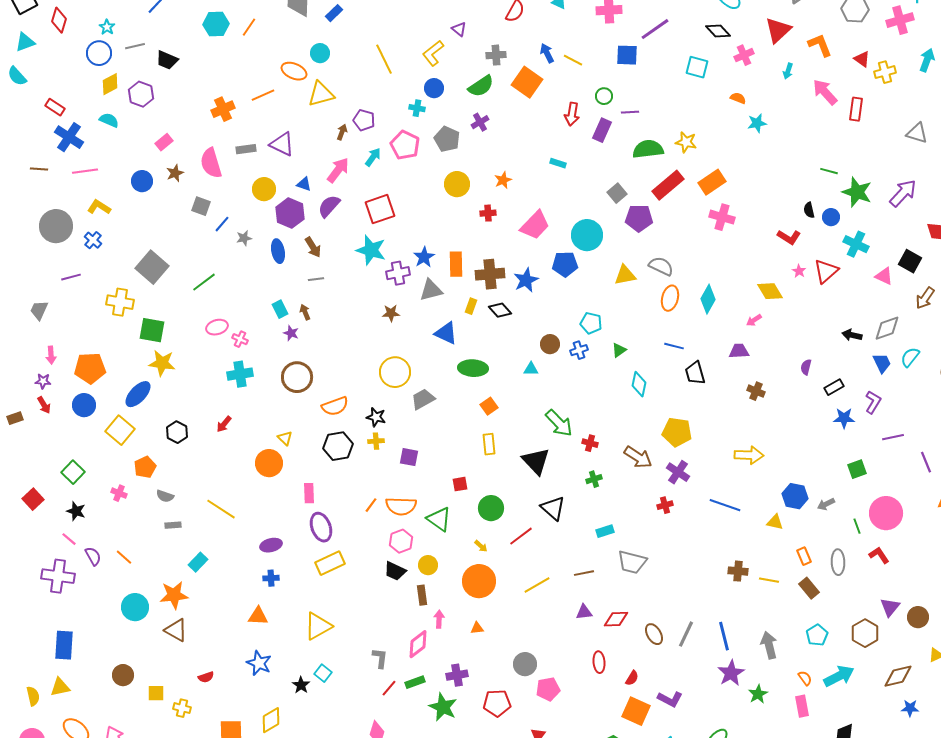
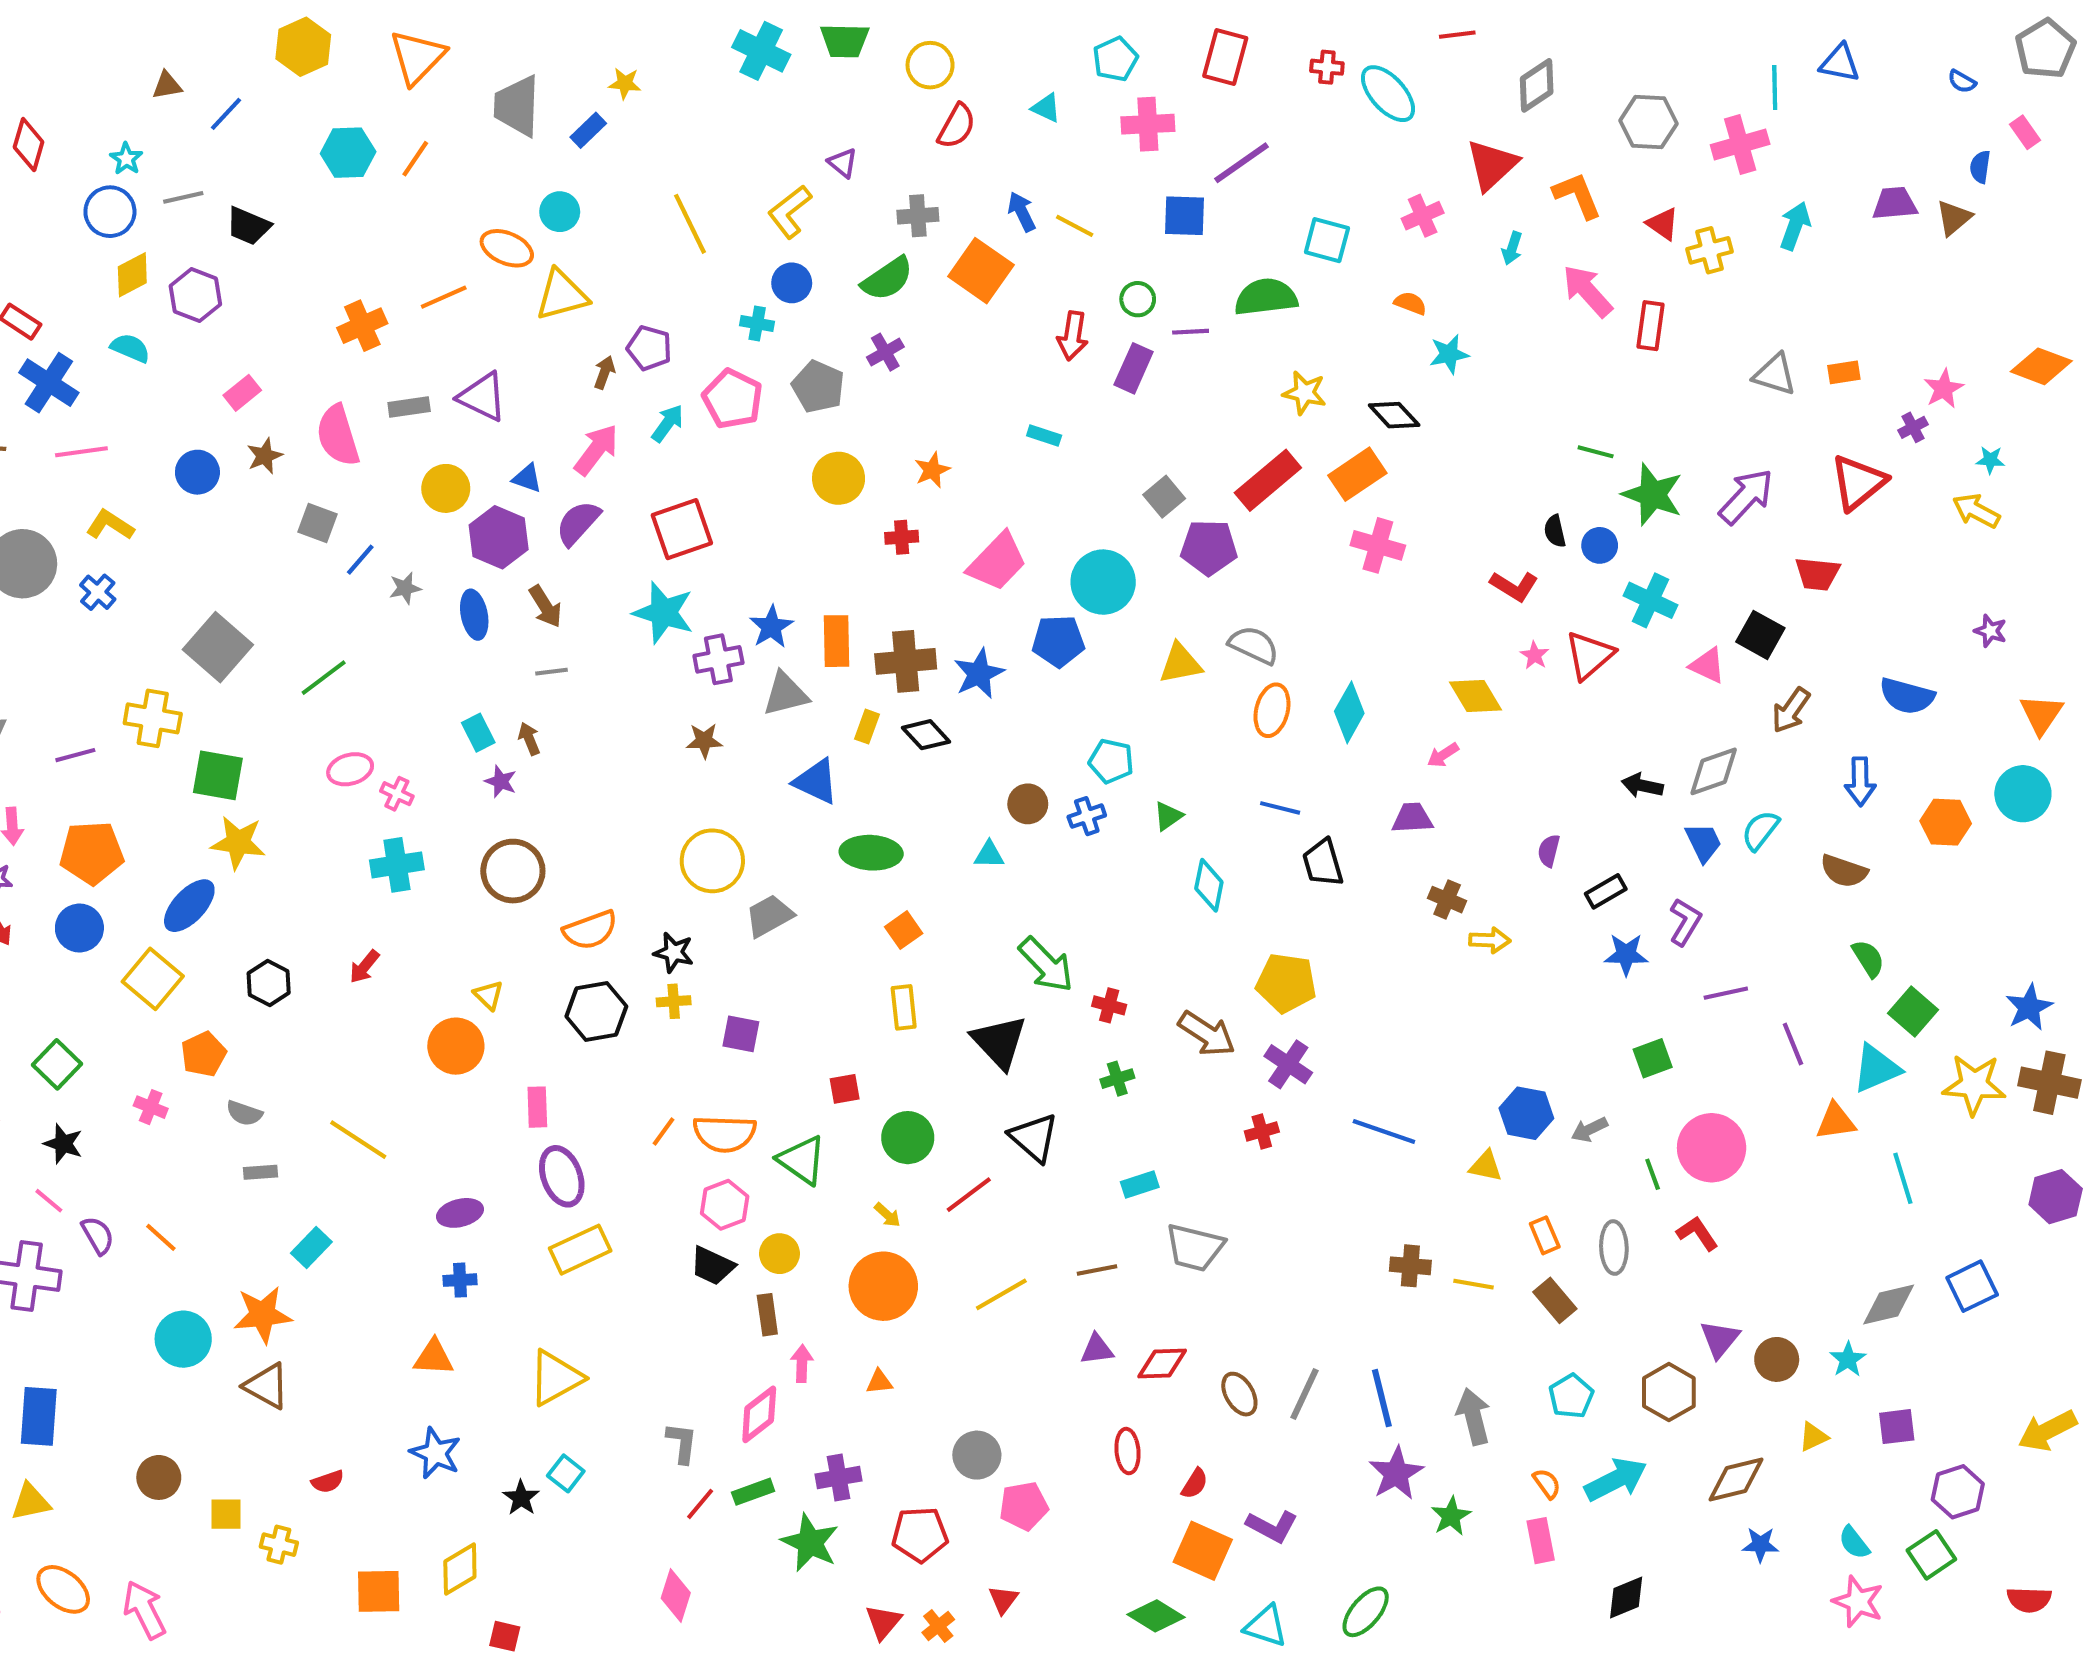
black diamond: (718, 31) -> (1394, 415), moved
green semicircle: (648, 149) -> (1266, 297), moved
purple line: (71, 277) -> (75, 755), moved
yellow arrow: (749, 455) -> (1490, 940), moved, size x0.7

